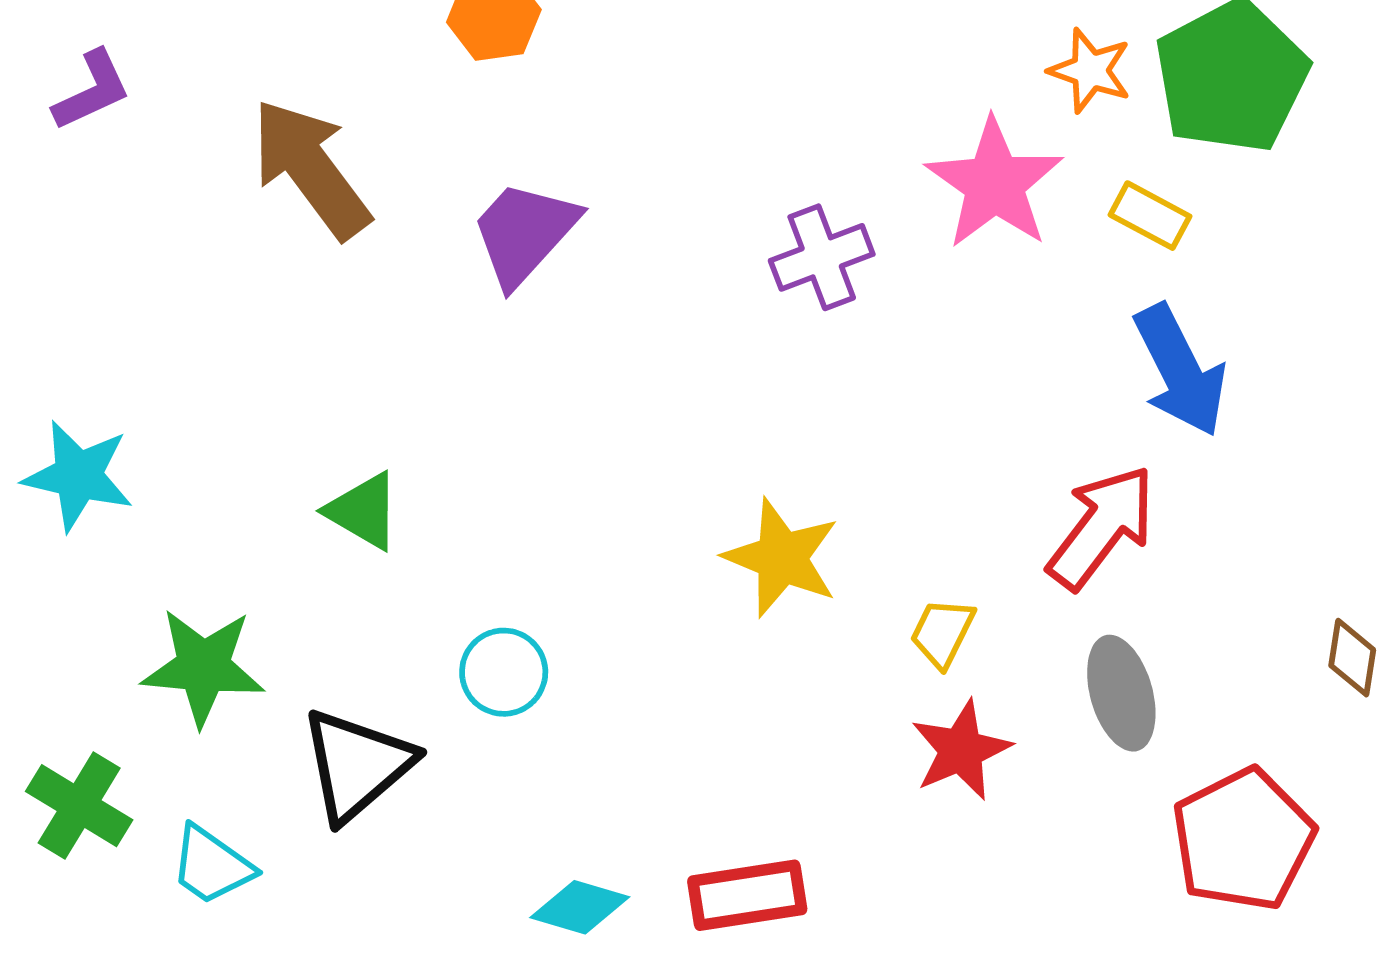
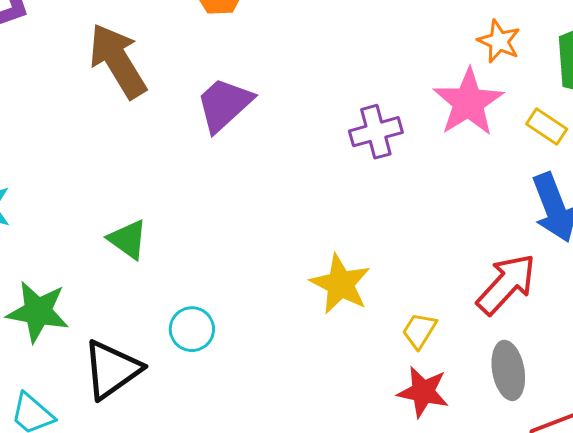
orange star: (1090, 71) -> (499, 41), moved
red star: (961, 750) -> (423, 392), turned 30

